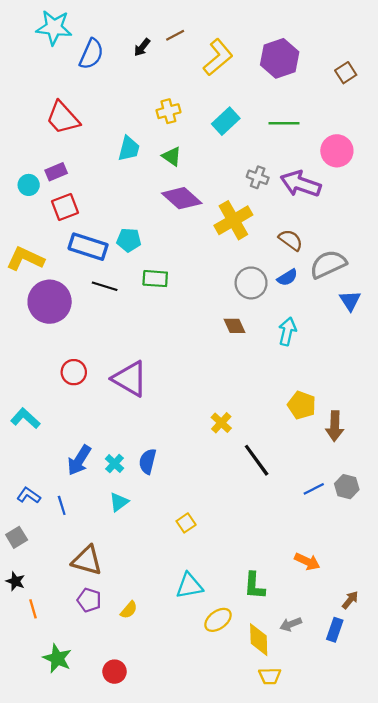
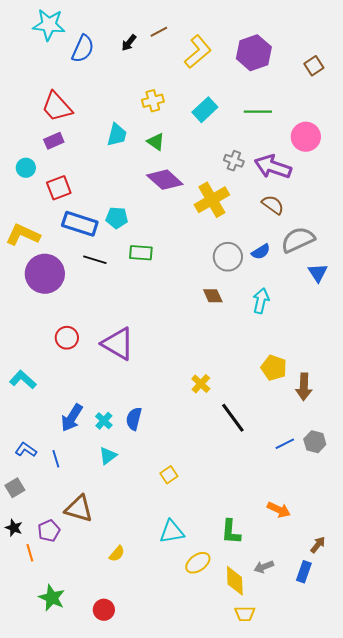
purple rectangle: (56, 172) -> (54, 141), moved
brown semicircle: (291, 240) -> (273, 205), moved
purple pentagon: (89, 600) -> (49, 531), moved, turned 30

